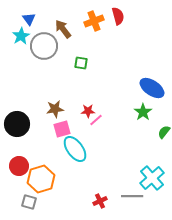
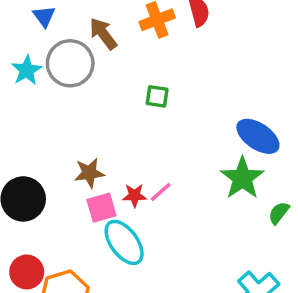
cyan star: (21, 36) -> (27, 70), moved
green square: (81, 63) -> (157, 96), moved
red star: (88, 111) -> (134, 195), moved
green star: (143, 112) -> (242, 178), size x1.4

